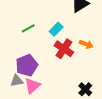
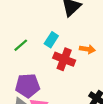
purple pentagon: (27, 65) -> (28, 86), turned 30

